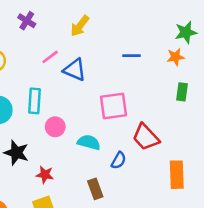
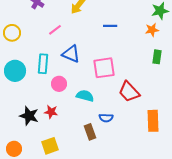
blue line: (132, 56) -> (110, 26), moved
blue triangle: (75, 70) -> (71, 54), moved
black star: (16, 153) -> (29, 116), moved
blue semicircle: (119, 160) -> (106, 118), moved, turned 64
red star: (45, 175) -> (51, 112), moved

